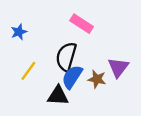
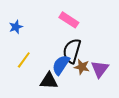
black semicircle: (66, 57) -> (72, 51), moved
purple triangle: (118, 67) -> (100, 69), moved

